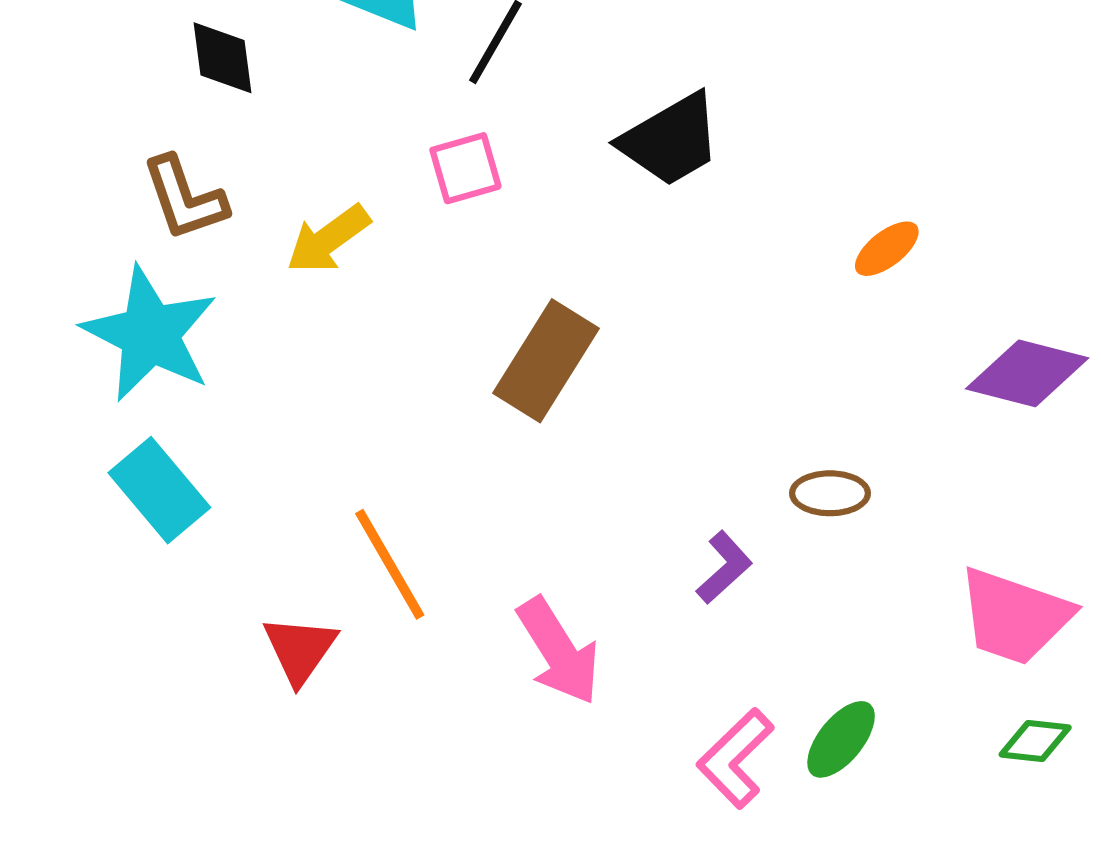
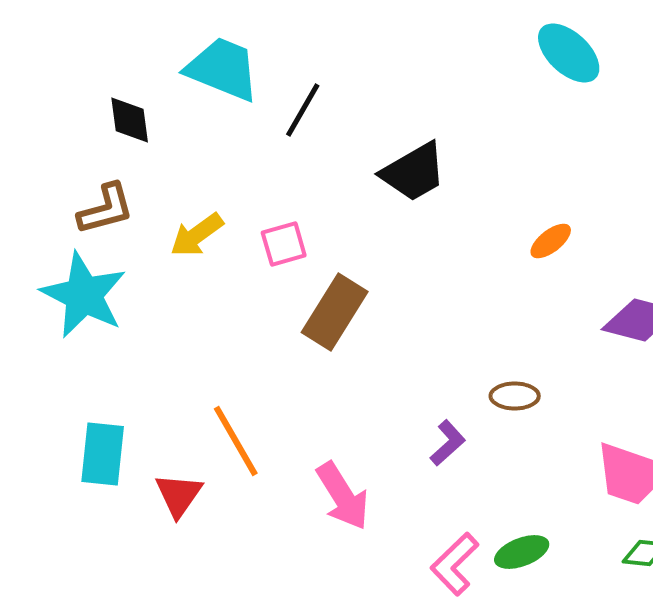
pink square: (465, 168) -> (284, 244), moved
brown L-shape: (185, 198) -> (106, 209), turned -86
cyan rectangle: (159, 490) -> (103, 454), moved, turned 46
green ellipse: (841, 739) -> (522, 552), turned 30

